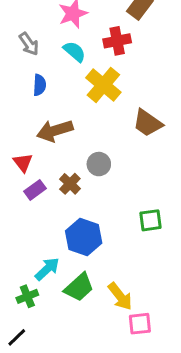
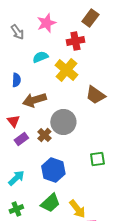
gray arrow: (29, 44) -> (17, 32), moved
cyan semicircle: (75, 52) -> (40, 57), moved, turned -63
blue semicircle: (40, 85) -> (16, 80), moved
gray circle: (99, 164) -> (63, 122), size x1.6
cyan arrow: (47, 269) -> (16, 178), moved

